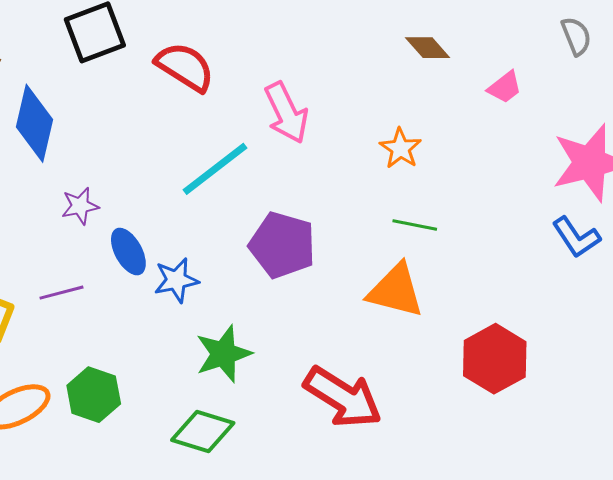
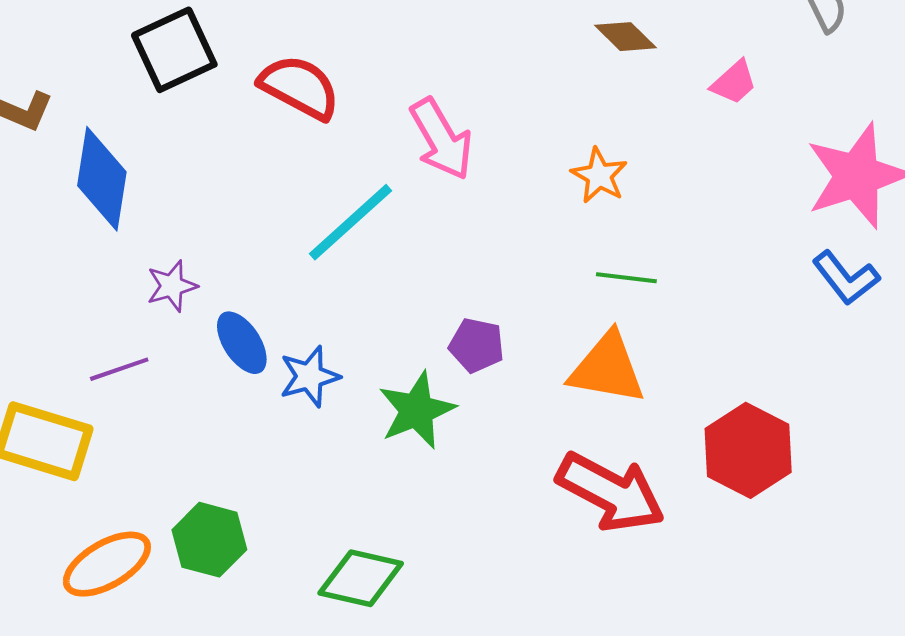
purple pentagon: (282, 245) -> (477, 345), moved, size x0.6
purple line: (62, 293) -> (119, 369), moved
green star: (223, 354) -> (417, 410), moved
red arrow: (343, 397) -> (611, 492), moved

